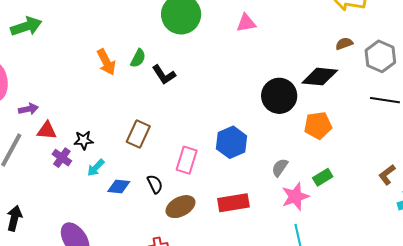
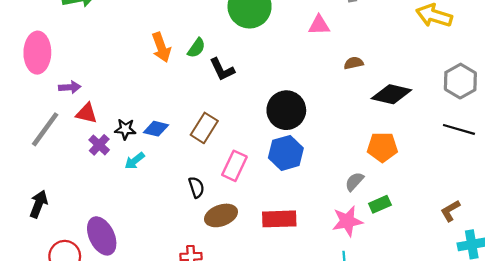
brown semicircle: (344, 44) -> (354, 63), moved
black circle: (279, 96) -> (286, 110), moved
brown rectangle: (138, 134) -> (204, 128), moved
gray semicircle: (280, 167) -> (354, 182), moved
blue diamond: (119, 186) -> (156, 129), moved

